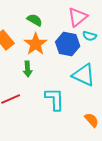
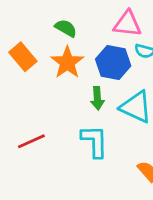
pink triangle: (78, 17) -> (127, 24), turned 45
green arrow: (28, 69) -> (97, 98), moved

